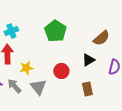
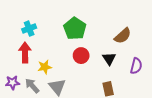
black triangle: (88, 60) -> (109, 59), turned -32
red circle: (61, 71) -> (81, 56), moved

